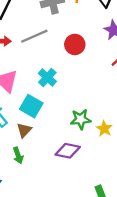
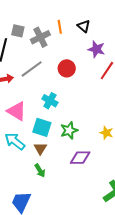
green star: (81, 119) -> (69, 130), moved

